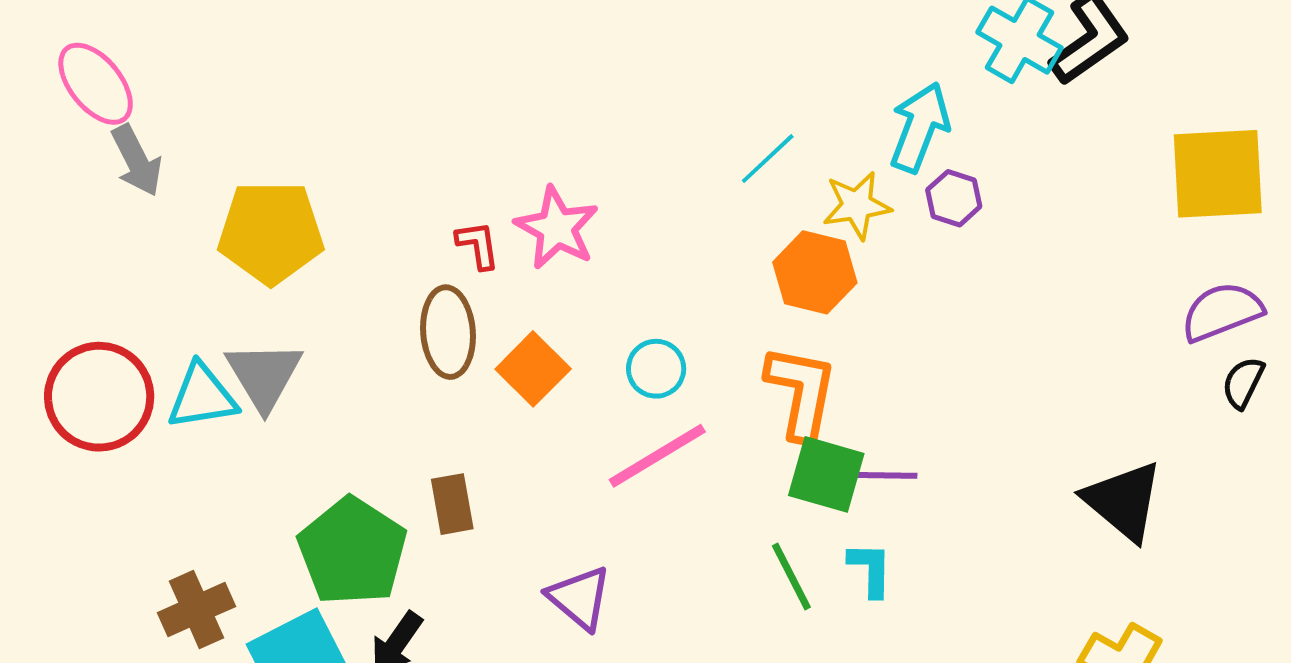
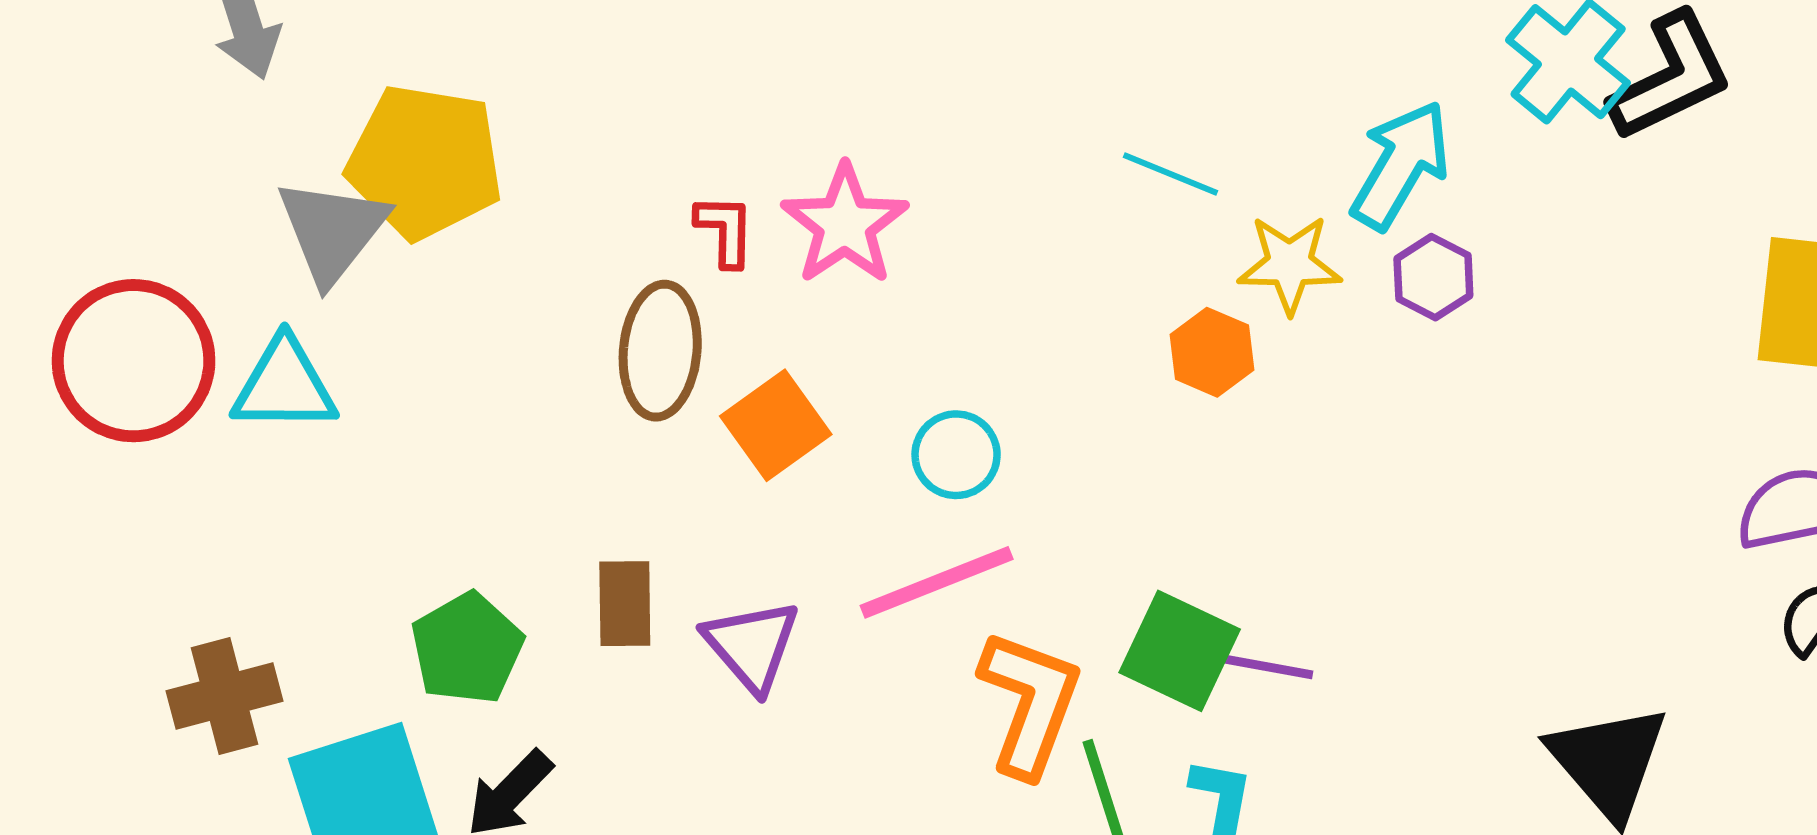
cyan line: (768, 159) -> (1171, 174), turned 56
orange hexagon: (815, 272) -> (1212, 352), size x0.7
gray triangle: (264, 375) -> (332, 231), moved
orange L-shape: (801, 392) -> (1030, 703), moved
green pentagon: (352, 551) -> (467, 648), size x0.7
purple triangle: (579, 598) -> (752, 645), moved

